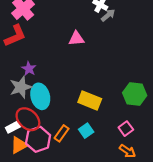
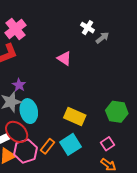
gray arrow: (108, 15) -> (102, 38), moved
pink triangle: (76, 39) -> (64, 58), turned 35
cyan square: (86, 131) -> (71, 144), size x1.5

